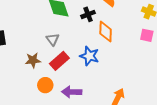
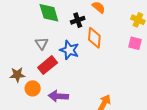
blue star: (89, 56) -> (69, 50), moved
brown star: (33, 60) -> (17, 75), moved

